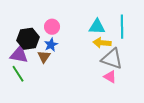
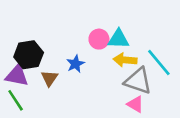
pink circle: (52, 27) -> (99, 39), moved
cyan line: (122, 27) -> (159, 63), moved, turned -40
blue star: (51, 45) -> (75, 64), moved

